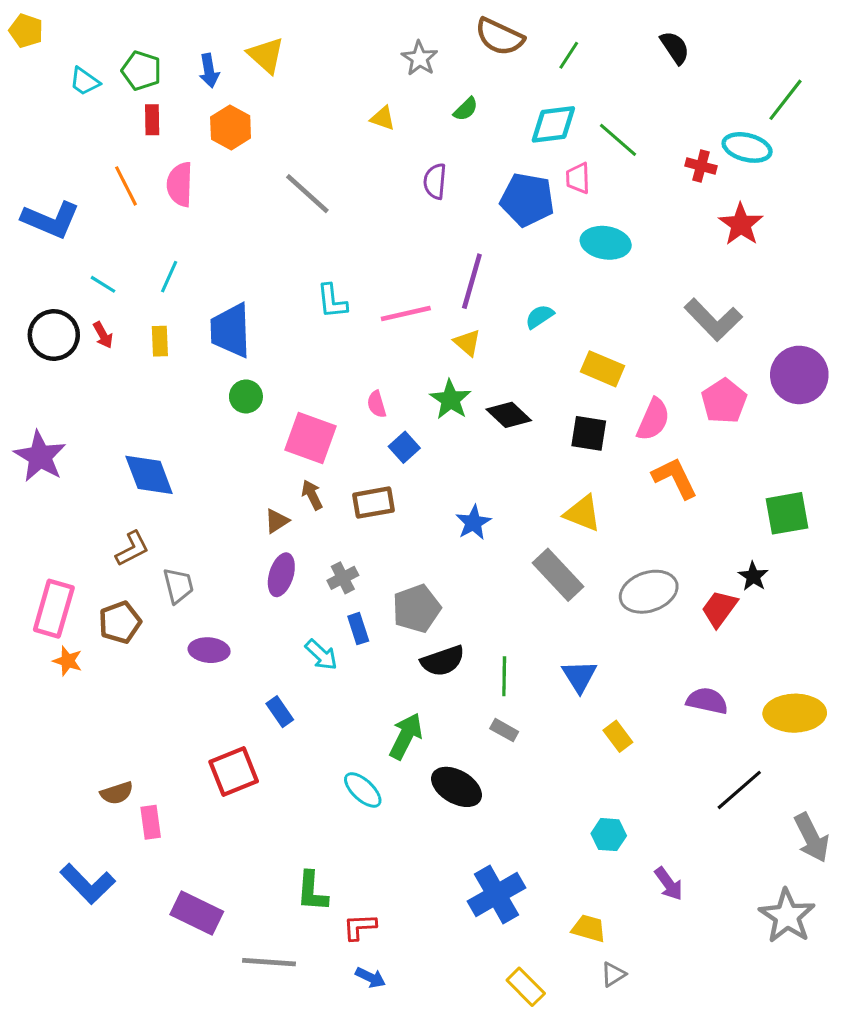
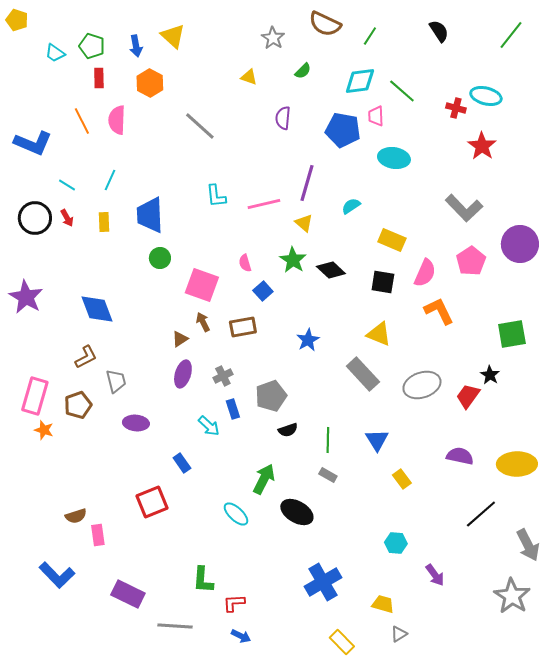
green line: (785, 100) -> (511, 35), moved
black semicircle: (443, 661) -> (288, 430), size x0.7

